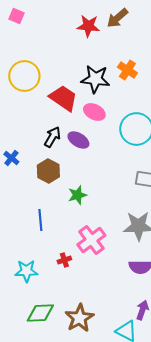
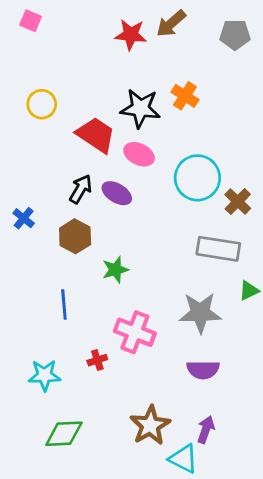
yellow circle: (24, 76) -> (42, 104), size x0.7
pink cross: (91, 240) -> (135, 332), turned -32
brown star: (79, 318) -> (150, 425), moved

